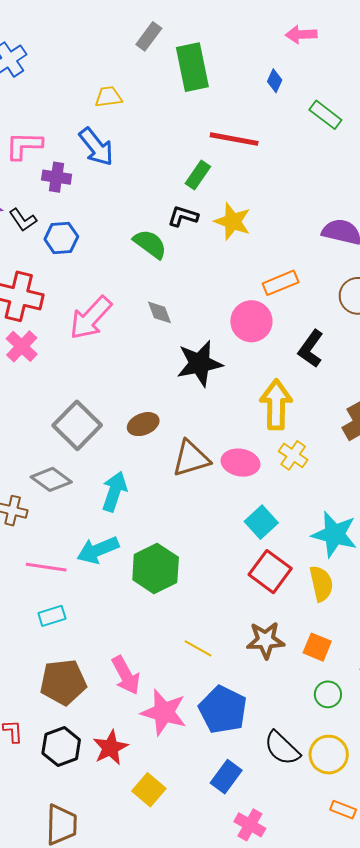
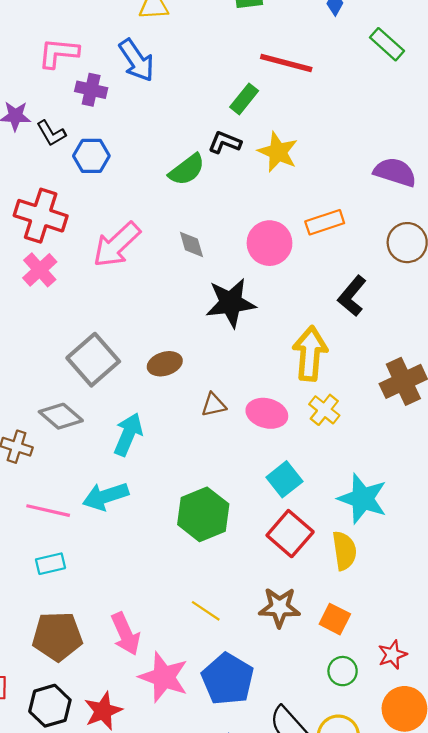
green semicircle: (150, 244) -> (187, 170), turned 102
pink circle: (251, 321) -> (270, 243), moved
brown triangle: (191, 458) -> (214, 405), size x0.6
green hexagon: (156, 569) -> (203, 514), moved

